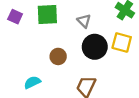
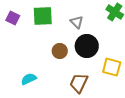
yellow square: (122, 42) -> (112, 67), moved
brown circle: (58, 56) -> (60, 51), moved

